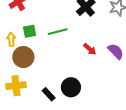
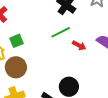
green line: (58, 32) -> (61, 32), moved

